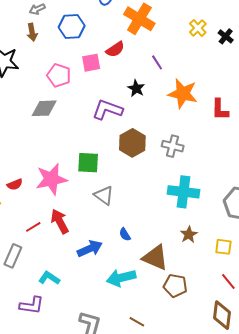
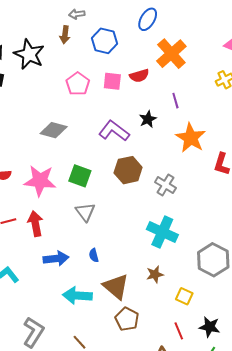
gray diamond: (44, 108) -> (54, 130), moved

